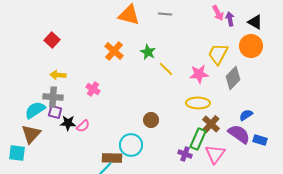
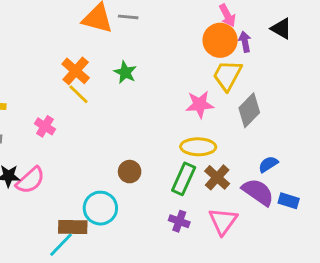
gray line: (165, 14) -> (128, 17), moved
purple arrow: (230, 19) -> (245, 42), moved
orange circle: (251, 46) -> (220, 40), moved
yellow line: (166, 69) -> (79, 94), moved
pink semicircle: (83, 126) -> (30, 180), size x1.5
green rectangle: (198, 139) -> (184, 179), moved

